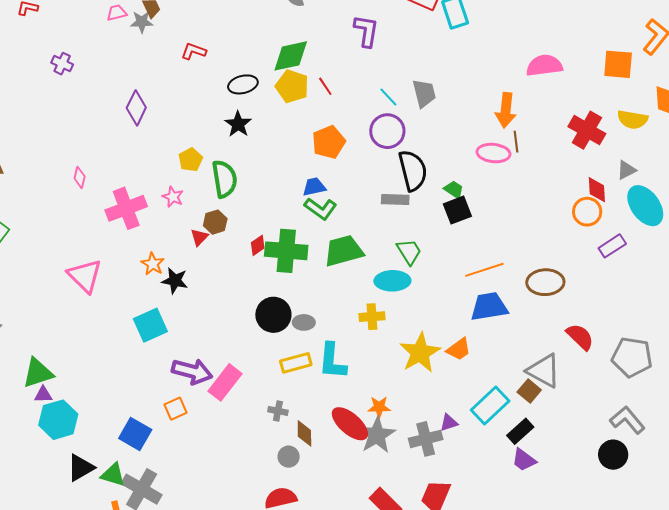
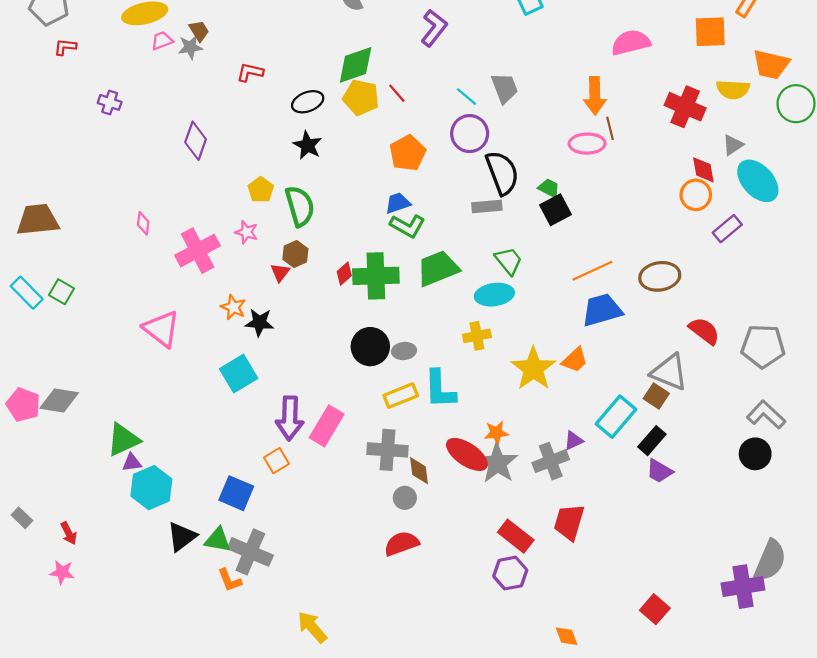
purple L-shape: (366, 31) -> (434, 28), turned 36
purple arrow: (192, 371) -> (290, 418), turned 84
gray cross: (278, 411) -> (388, 450), size x1.8

